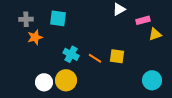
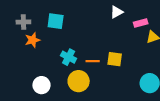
orange line: (95, 58) -> (93, 61), turned -32
yellow circle: (66, 80) -> (79, 81), moved

